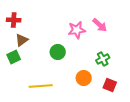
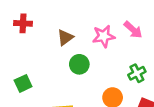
brown triangle: (22, 40) -> (65, 37), moved
green square: (14, 57) -> (23, 83), moved

